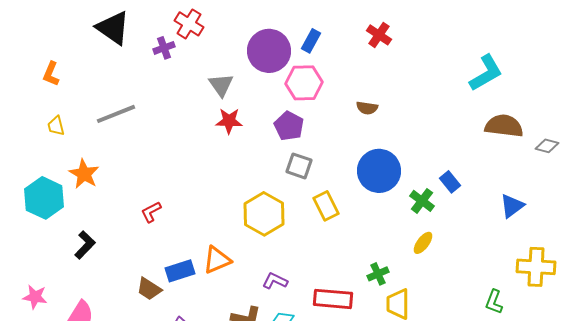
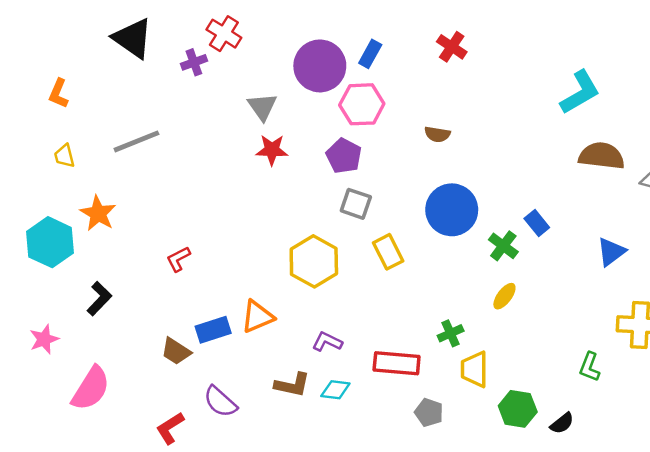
pink star: (35, 297) -> (44, 339), moved, turned -30

